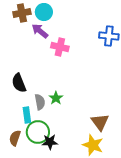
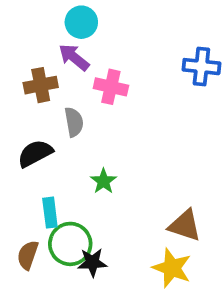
brown cross: (22, 13) -> (41, 85), moved
black semicircle: (19, 83) -> (35, 153), turned 84
gray semicircle: (40, 102) -> (74, 122), moved
brown triangle: (100, 122) -> (185, 225), turned -36

